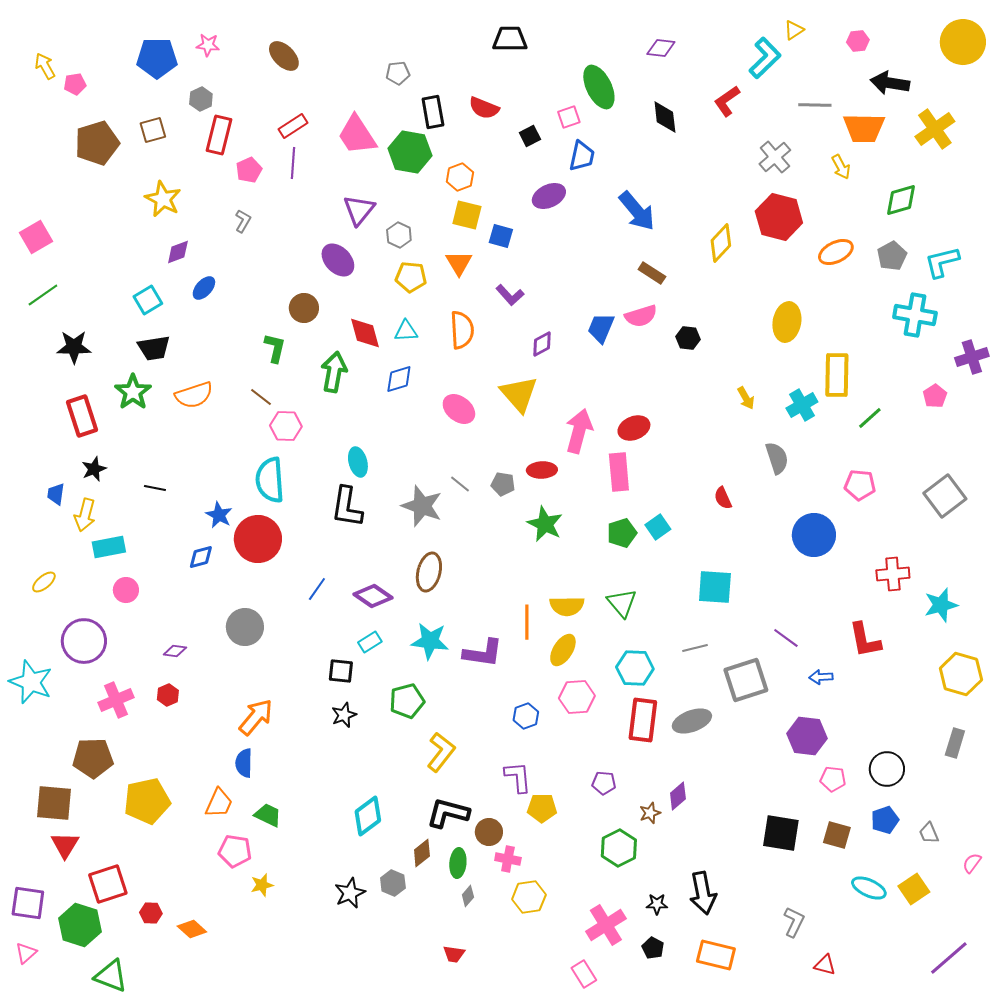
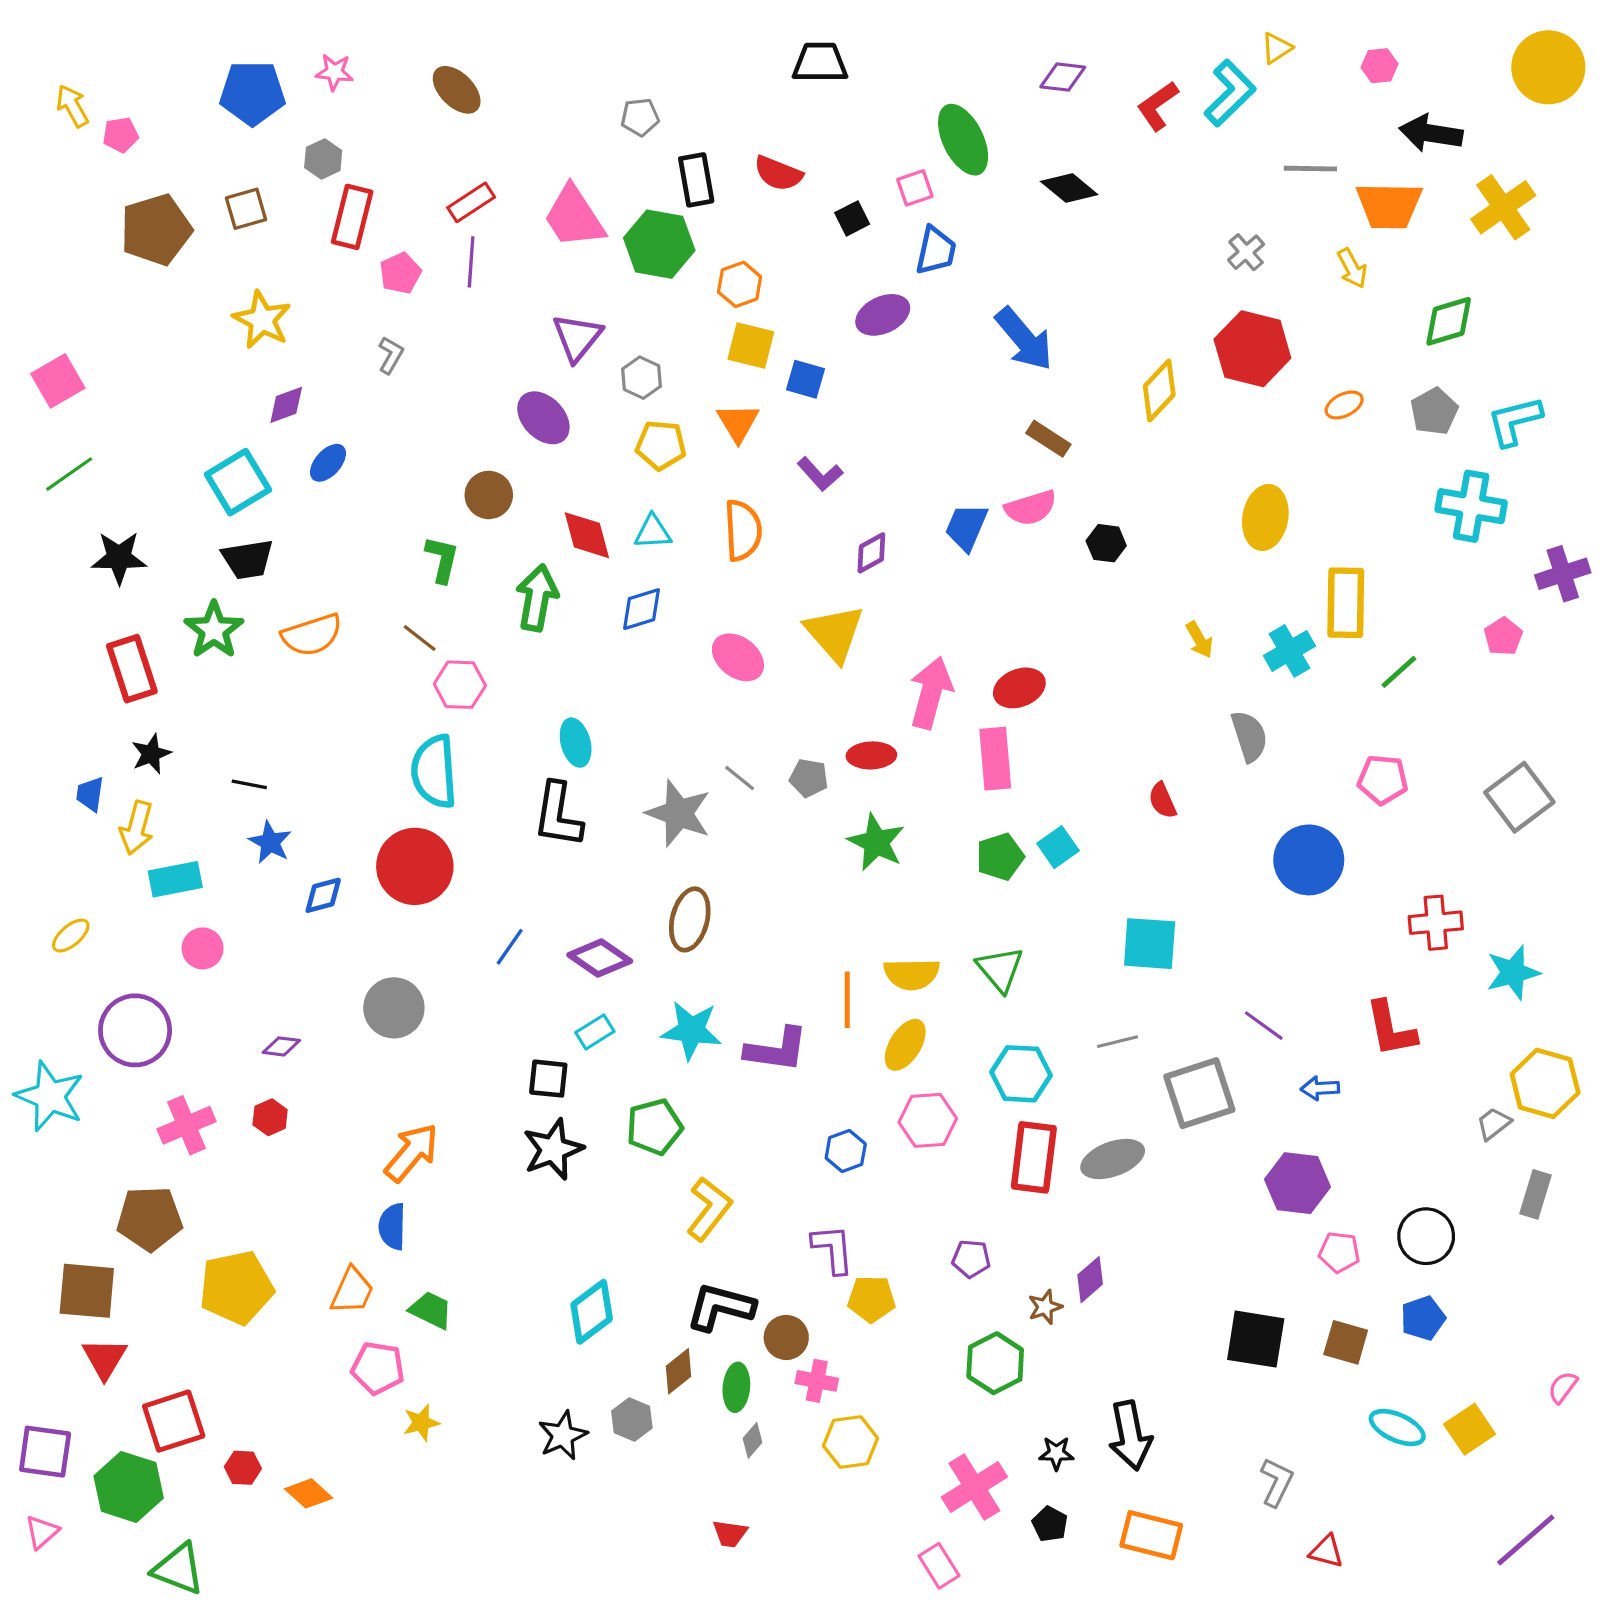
red L-shape: (727, 101) -> (1158, 106), moved
black diamond: (665, 117) -> (1069, 188), turned -44
gray cross: (775, 157) -> (1246, 252), size x0.7
orange ellipse: (836, 252) -> (1344, 405), size x0.7
cyan square: (148, 300) -> (238, 482), size x1.4
blue star: (219, 515) -> (270, 842), moved
black star: (344, 715) -> (553, 1149), size x1.5
gray trapezoid: (929, 833) -> (1494, 1124), moved, turned 75

